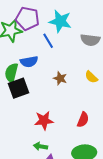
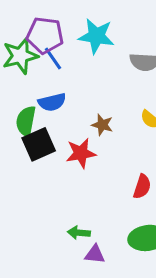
blue line: (48, 41) -> (53, 58), moved
red star: (44, 121) -> (81, 153), moved

